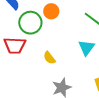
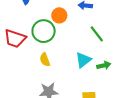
green circle: (30, 23) -> (44, 31), moved

